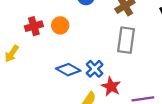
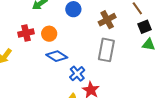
blue diamond: (68, 70) -> (57, 56), moved

